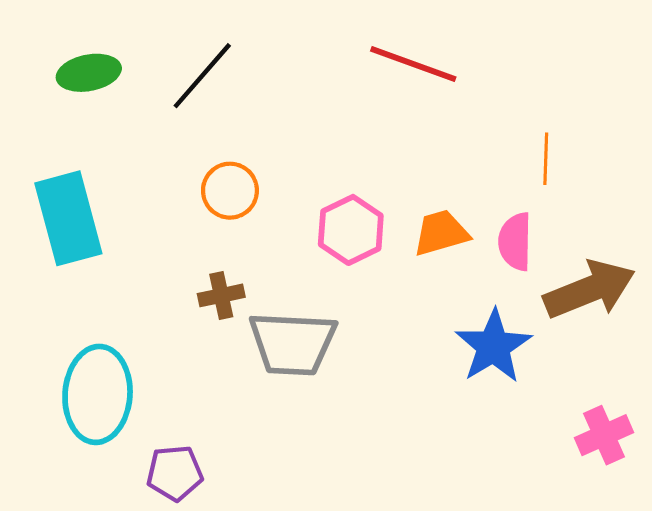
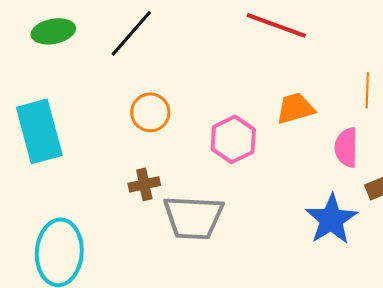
orange trapezoid: (441, 233) -> (295, 108), moved

